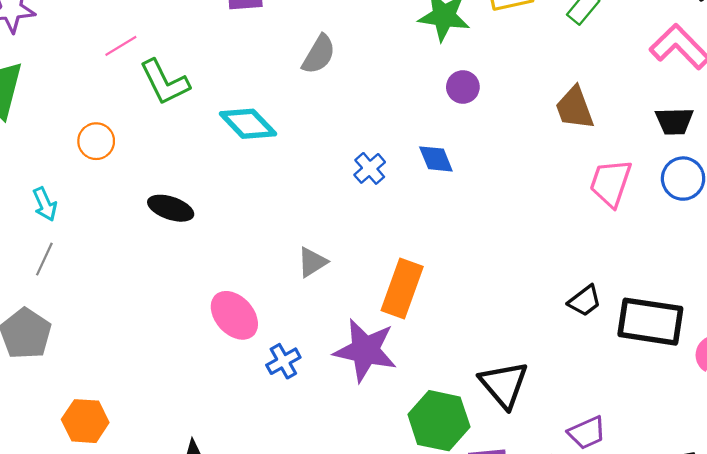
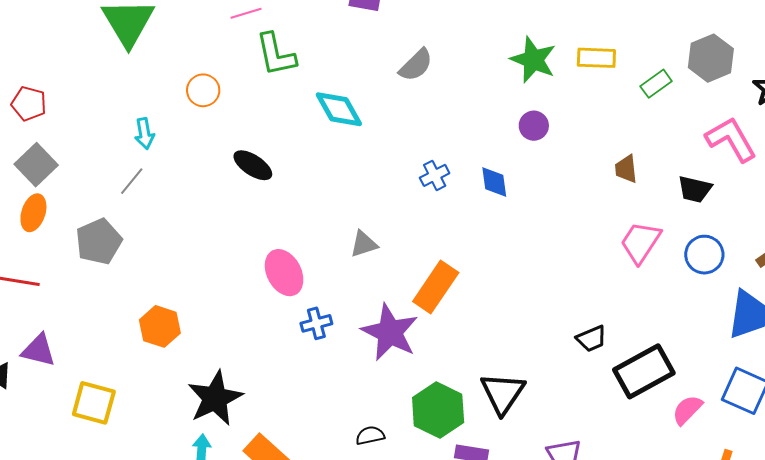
brown trapezoid: (575, 108) -> (626, 169), size x0.7
black trapezoid: (674, 121) -> (695, 189), moved
black rectangle: (650, 322) -> (644, 371), turned -52
orange hexagon: (85, 421) -> (160, 326), moved

